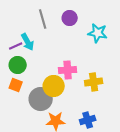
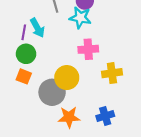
cyan star: (98, 33) -> (80, 18), moved
purple line: (16, 46) -> (24, 32), turned -56
pink cross: (68, 70) -> (88, 49), moved

